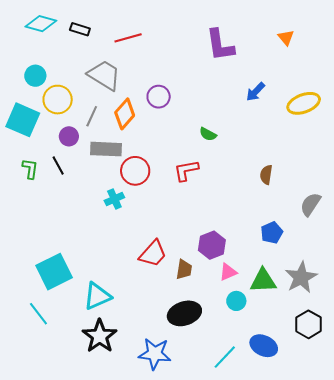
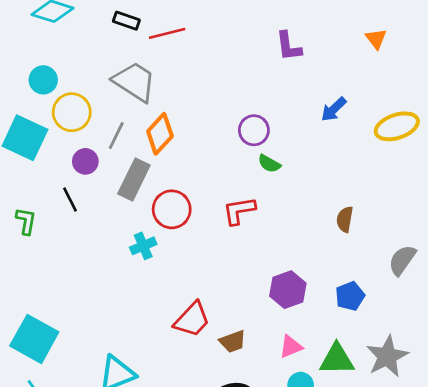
black rectangle: (80, 29) -> (126, 21), moved
purple L-shape: (220, 45) -> (289, 46), size x0.7
purple circle: (159, 97) -> (254, 130), moved
gray rectangle: (106, 149) -> (134, 180), turned -68
green L-shape: (30, 169) -> (26, 221), moved
purple hexagon: (212, 245) -> (288, 290), moved
brown trapezoid: (184, 269) -> (233, 341), turned 60
cyan square: (54, 272) -> (34, 339), moved, turned -36

